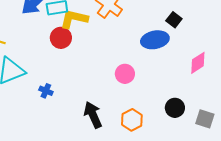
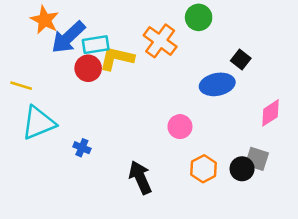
red circle: (61, 38) -> (88, 68), moved
gray square: (205, 119) -> (257, 159), moved
orange hexagon: (132, 120) -> (204, 169), moved

